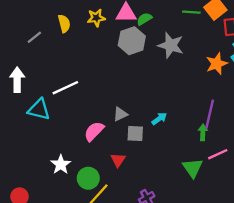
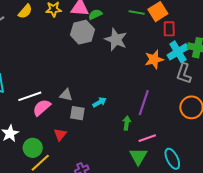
yellow semicircle: (64, 24) -> (25, 11), turned 49
white line: (65, 88) -> (30, 96), moved
gray triangle: (120, 114) -> (66, 95), turned 32
green arrow: (203, 132) -> (127, 123), moved
green triangle: (193, 168) -> (138, 156), moved

